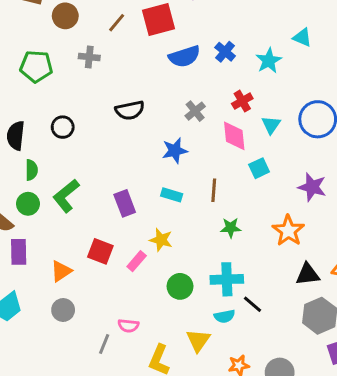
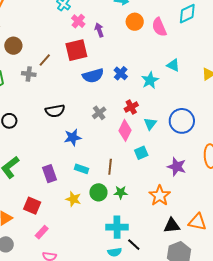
brown line: (117, 23) -> (45, 60), moved
pink diamond: (234, 136) -> (125, 130), turned 30
blue star: (175, 151) -> (73, 137), moved
pink rectangle: (137, 261) -> (42, 232), moved
green circle: (180, 286) -> (98, 192), moved

